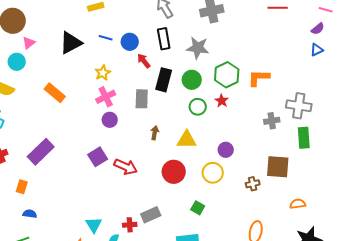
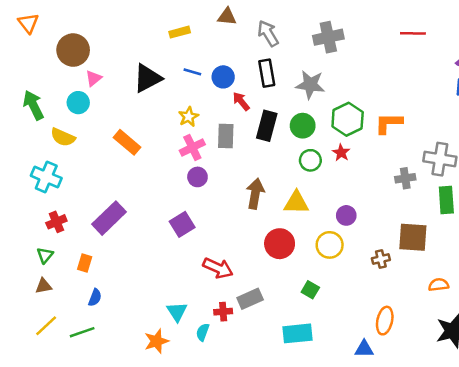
gray rectangle: (142, 99) -> (226, 136), moved
brown arrow: (155, 133) -> (255, 194), size x1.6
red arrow: (126, 167) -> (218, 268), moved
blue semicircle: (30, 214) -> (95, 298), turned 104

